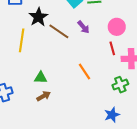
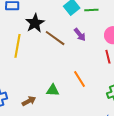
green triangle: (41, 78) -> (53, 90), moved
brown arrow: (44, 96) -> (29, 101), moved

